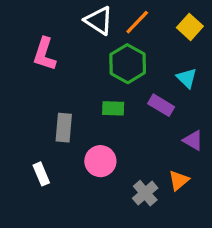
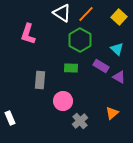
purple triangle: (193, 140) -> (119, 77), moved
white rectangle: (41, 174) -> (10, 118), moved
gray cross: (145, 193) -> (80, 121), moved

